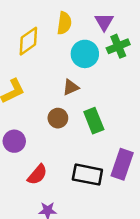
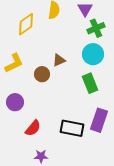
cyan circle: (85, 54) -> (93, 54), moved
brown circle: (58, 118) -> (42, 74), moved
green rectangle: (94, 121) -> (90, 83), moved

